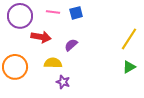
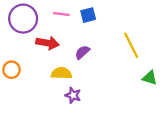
yellow line: (129, 39) -> (131, 45), moved, turned -60
orange circle: (15, 67) -> (11, 70), moved, size x0.6
green triangle: (129, 67) -> (150, 78), turned 48

